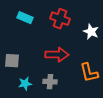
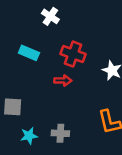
red arrow: (57, 55) -> (63, 80), moved, size x0.6

